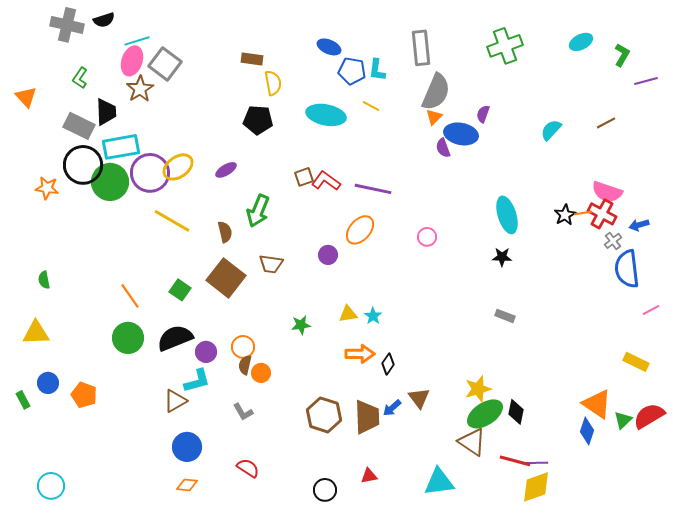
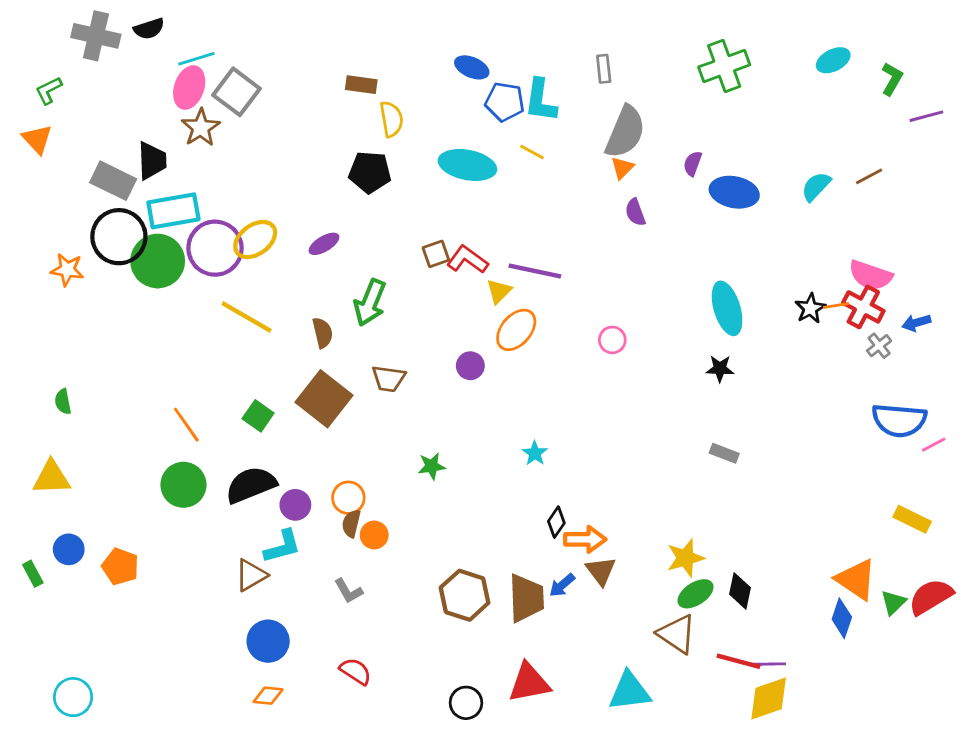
gray rectangle: (421, 48) -> (604, 69), size x0.6
cyan L-shape: (377, 70) -> (541, 100), size x1.4
green L-shape: (80, 78) -> (49, 90), moved, turned 30
cyan semicircle: (551, 130) -> (816, 186), moved
blue ellipse: (461, 134) -> (734, 192), moved
blue semicircle: (627, 269) -> (899, 420), moved, turned -78
yellow triangle: (348, 314) -> (499, 291), moved, turned -36
orange arrow: (360, 354) -> (585, 539), moved
green ellipse: (485, 414) -> (695, 594), size x0.7
red triangle: (369, 476) -> (529, 683), size x1.8

